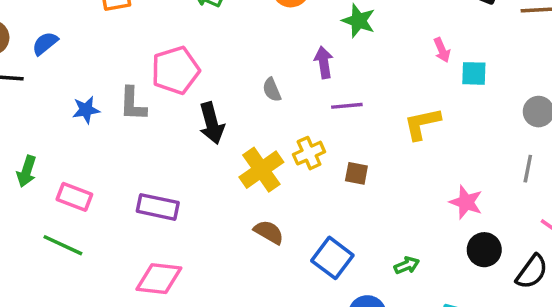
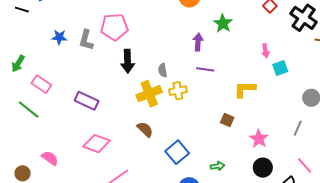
cyan square: (474, 73) -> (280, 68), turned -35
gray semicircle: (272, 90) -> (163, 70), moved
brown square: (356, 173) -> (227, 120), moved
pink diamond: (159, 279) -> (97, 144), moved

